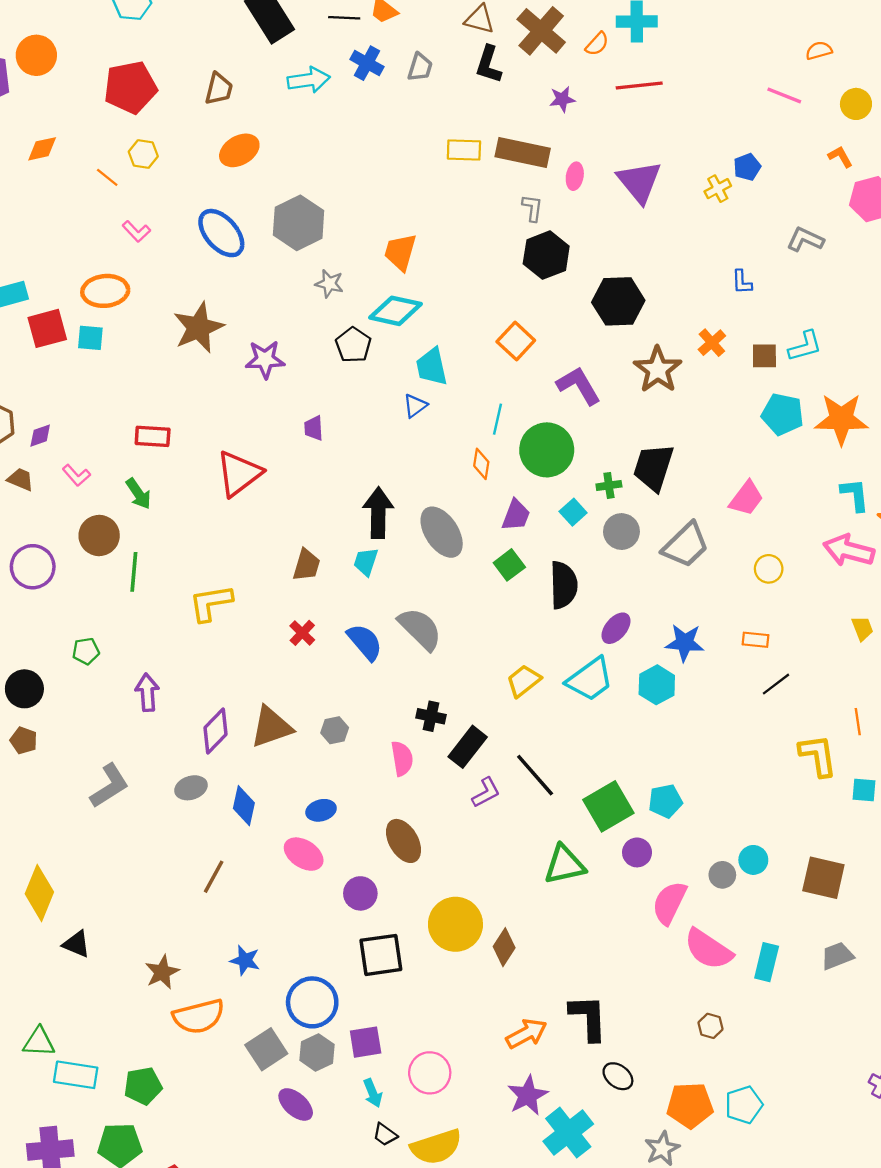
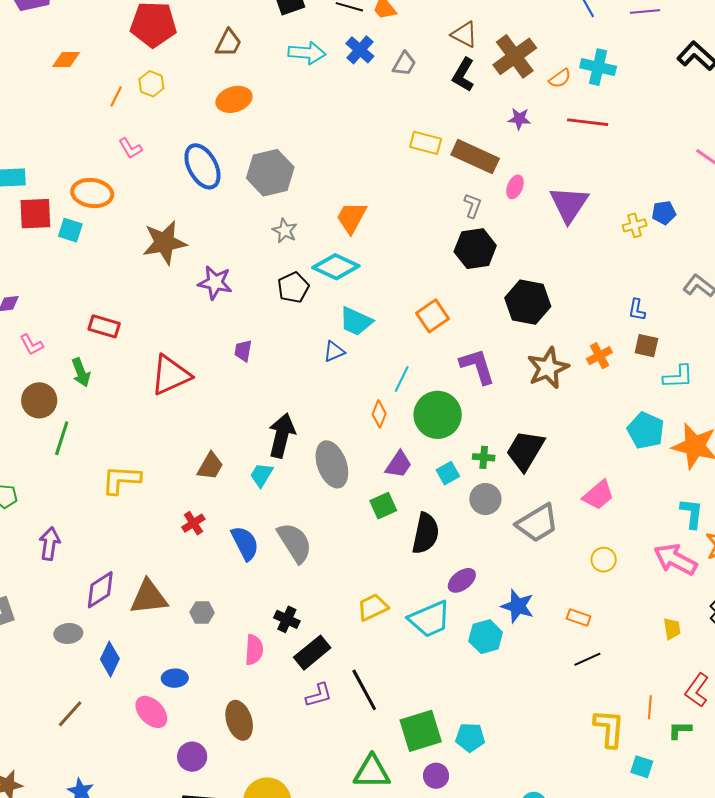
orange line: (107, 177) -> (116, 97), turned 65
brown square: (764, 356) -> (646, 346), moved
cyan trapezoid: (432, 367) -> (356, 321), turned -66

